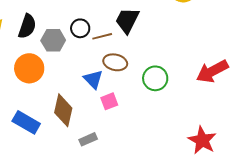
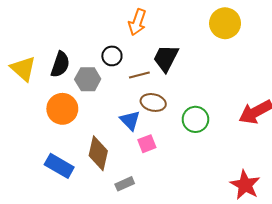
black circle: (80, 28) -> (112, 56), moved

